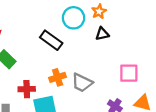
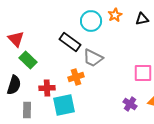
black triangle: (102, 34) -> (142, 19), moved
gray trapezoid: (82, 83) -> (93, 58), moved

